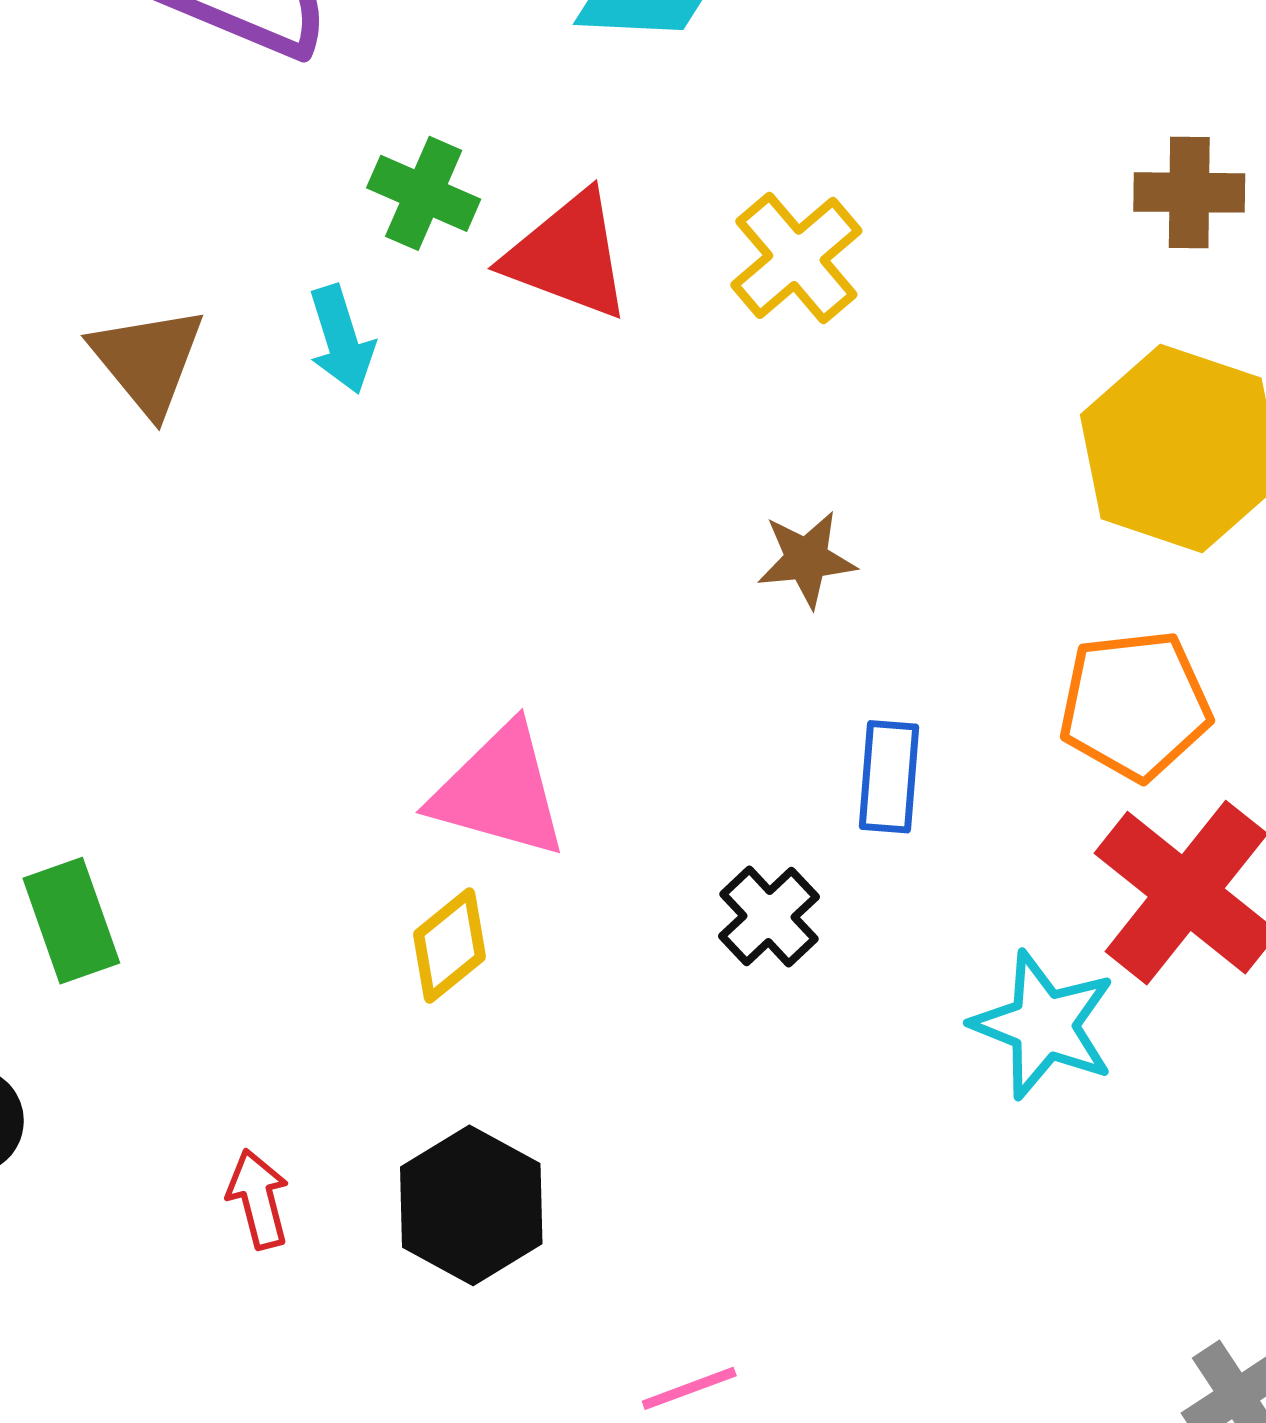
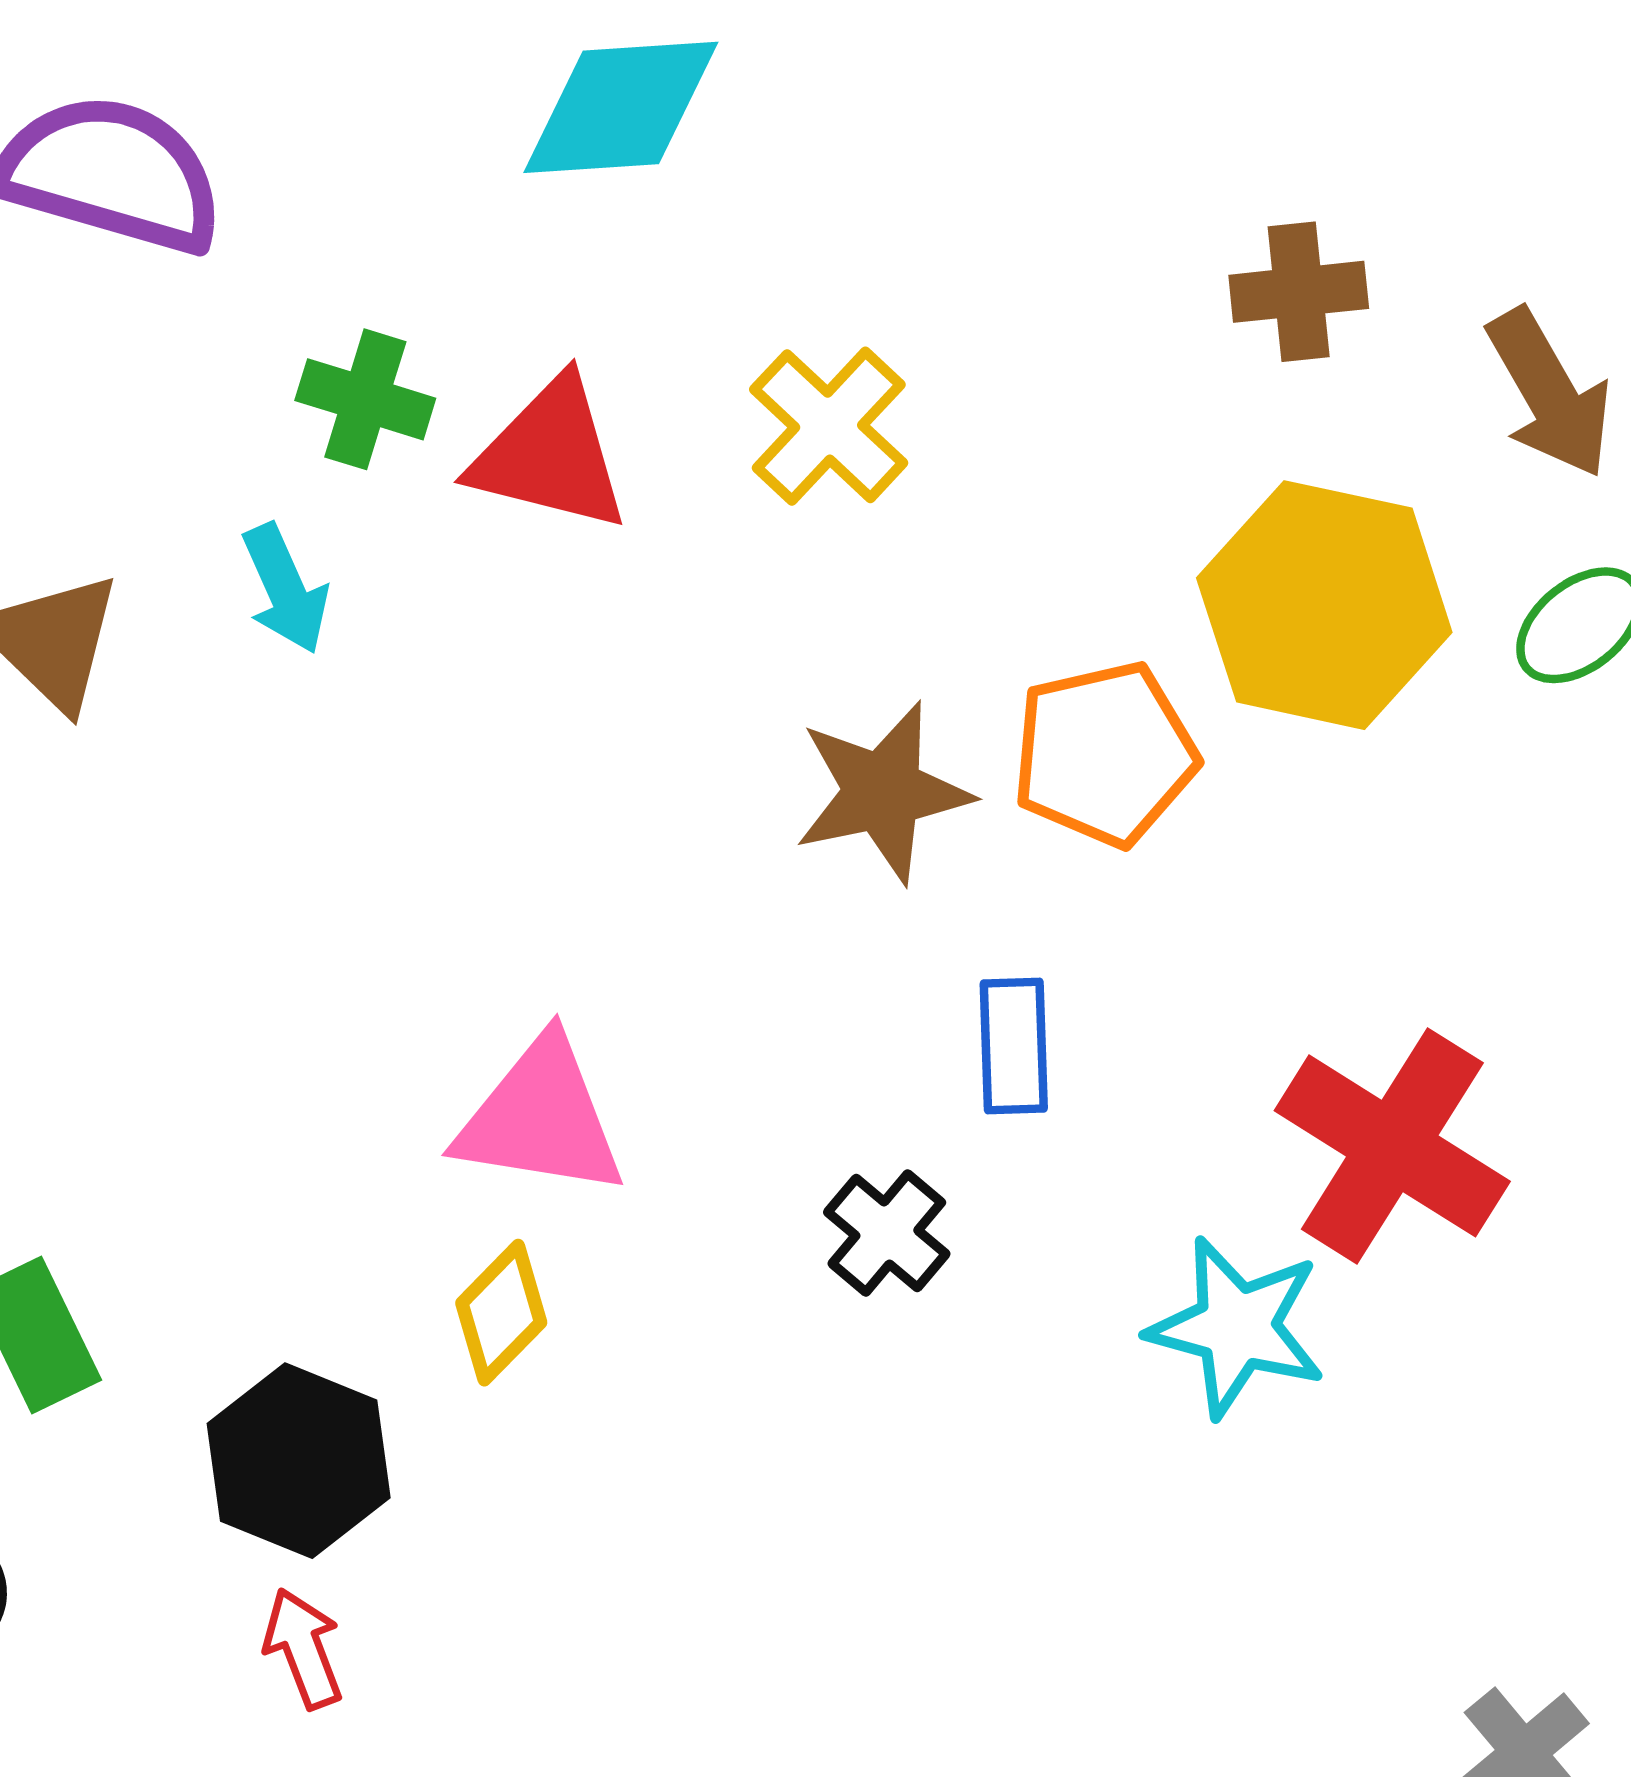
brown star: (806, 559) -> (883, 792), size x1.5
orange pentagon: (1135, 705) -> (1105, 754), moved
black hexagon: (471, 1205) -> (299, 1461), moved

